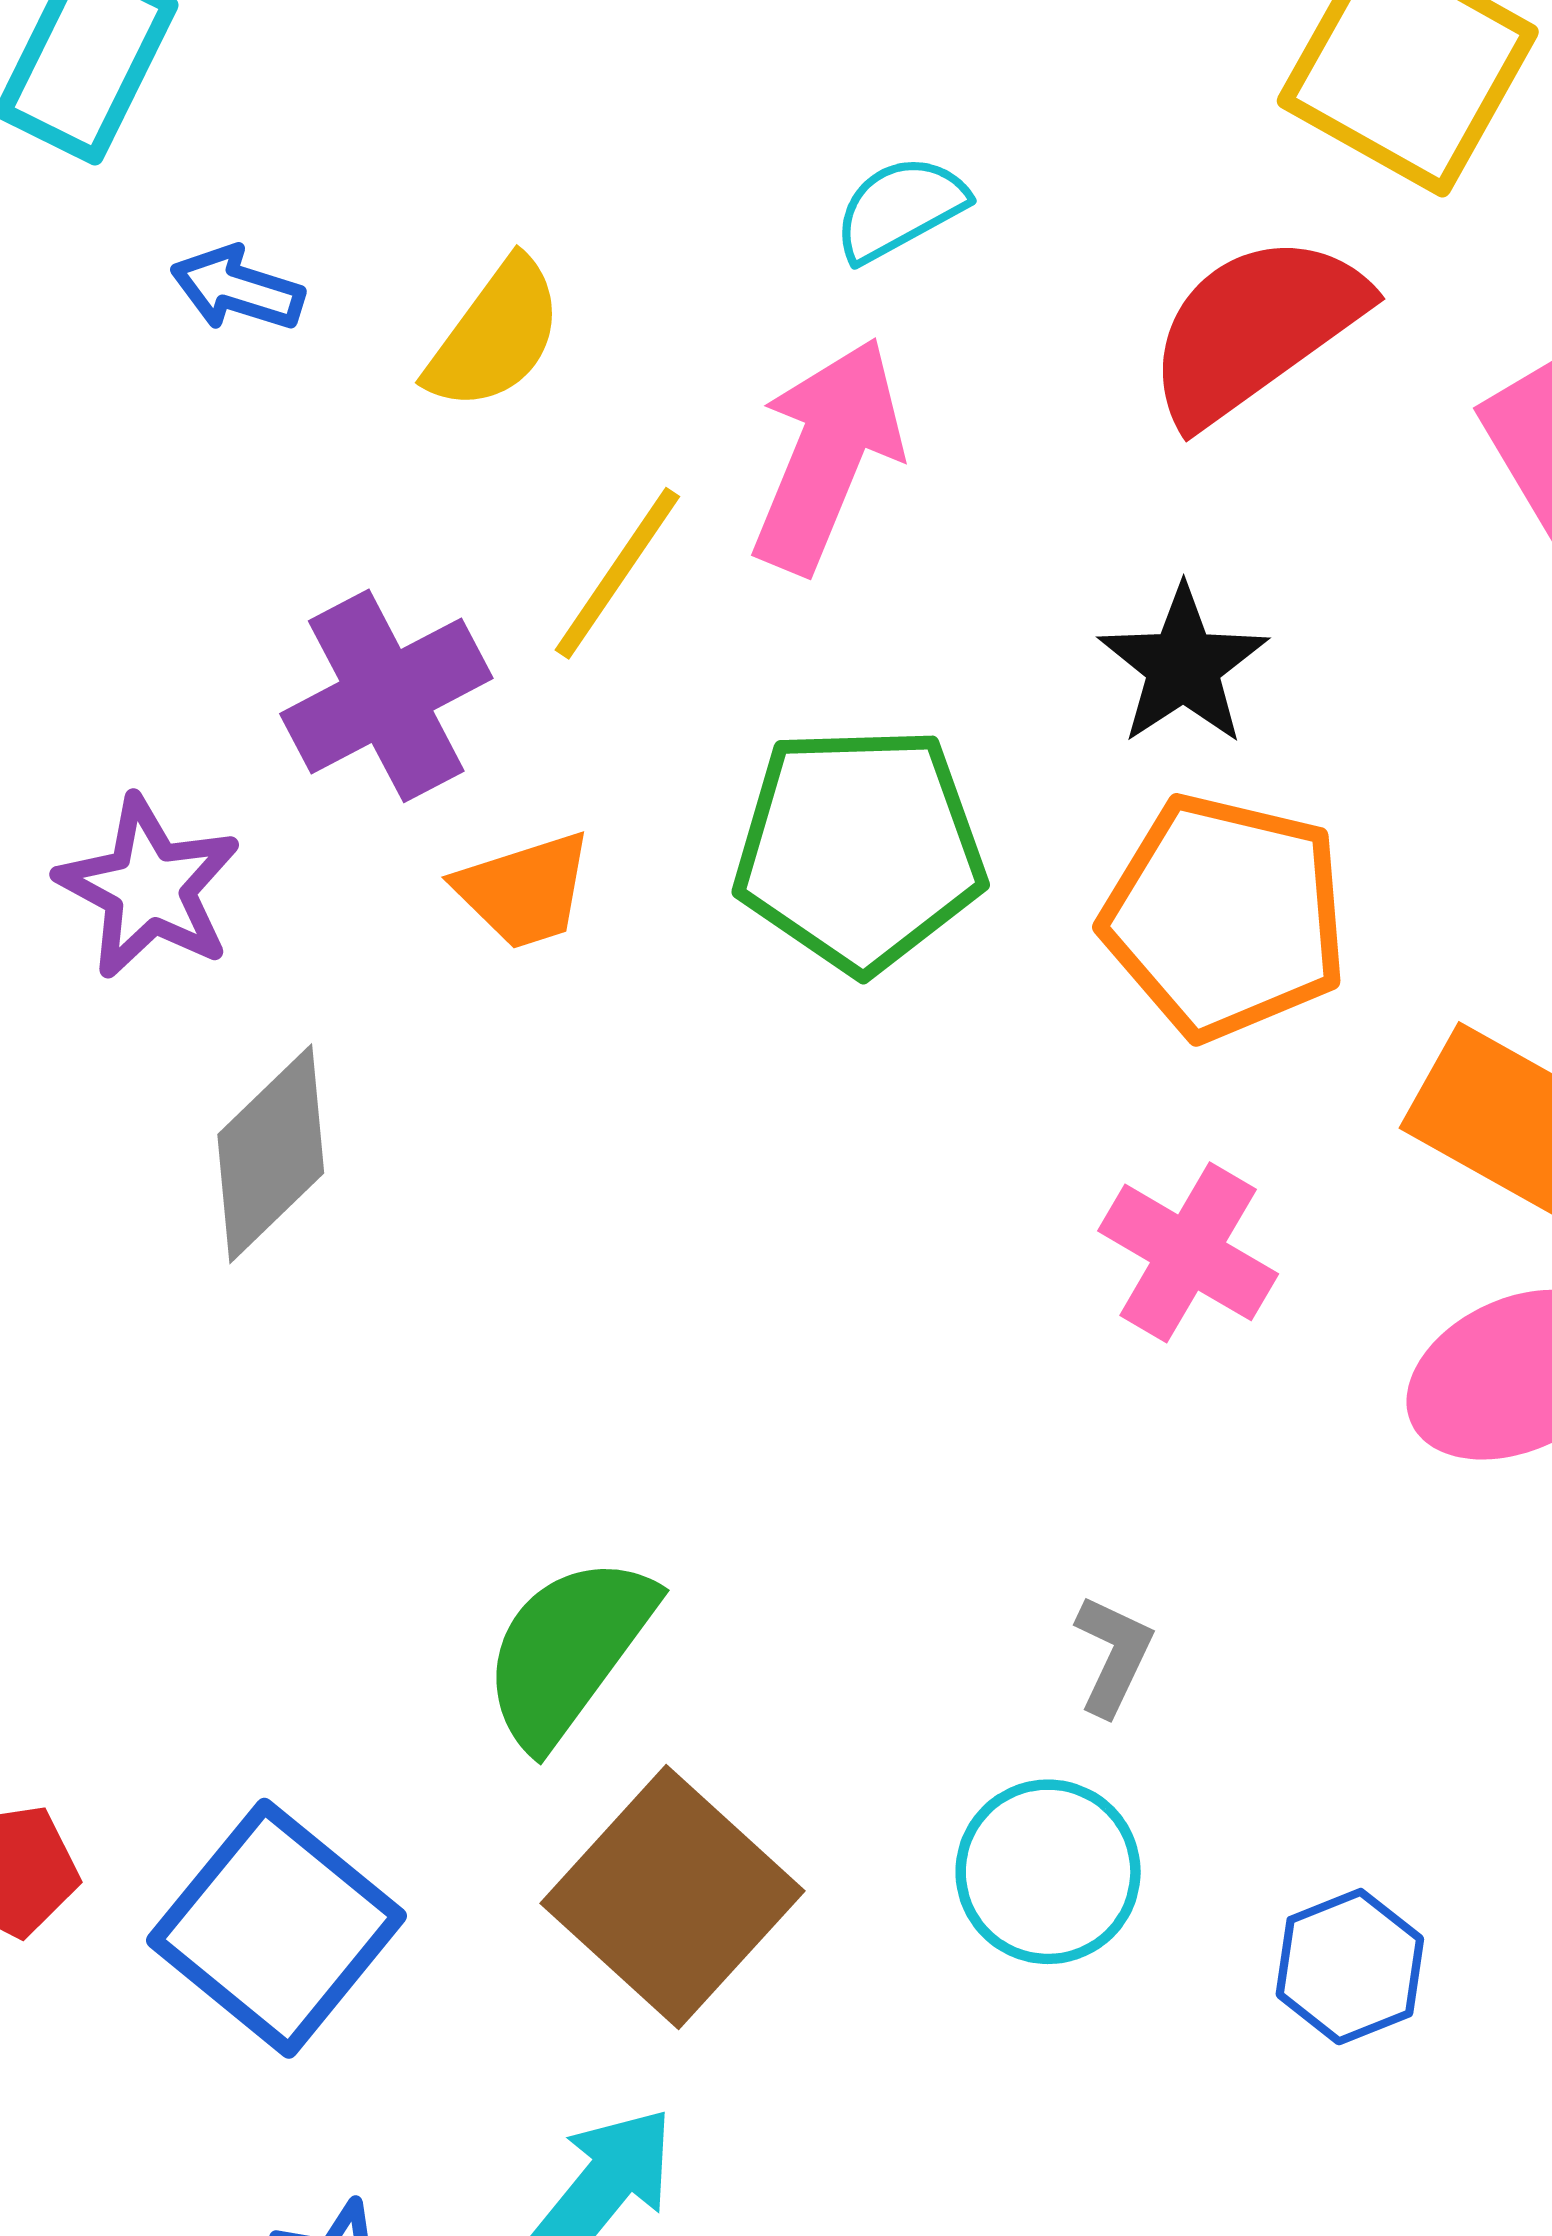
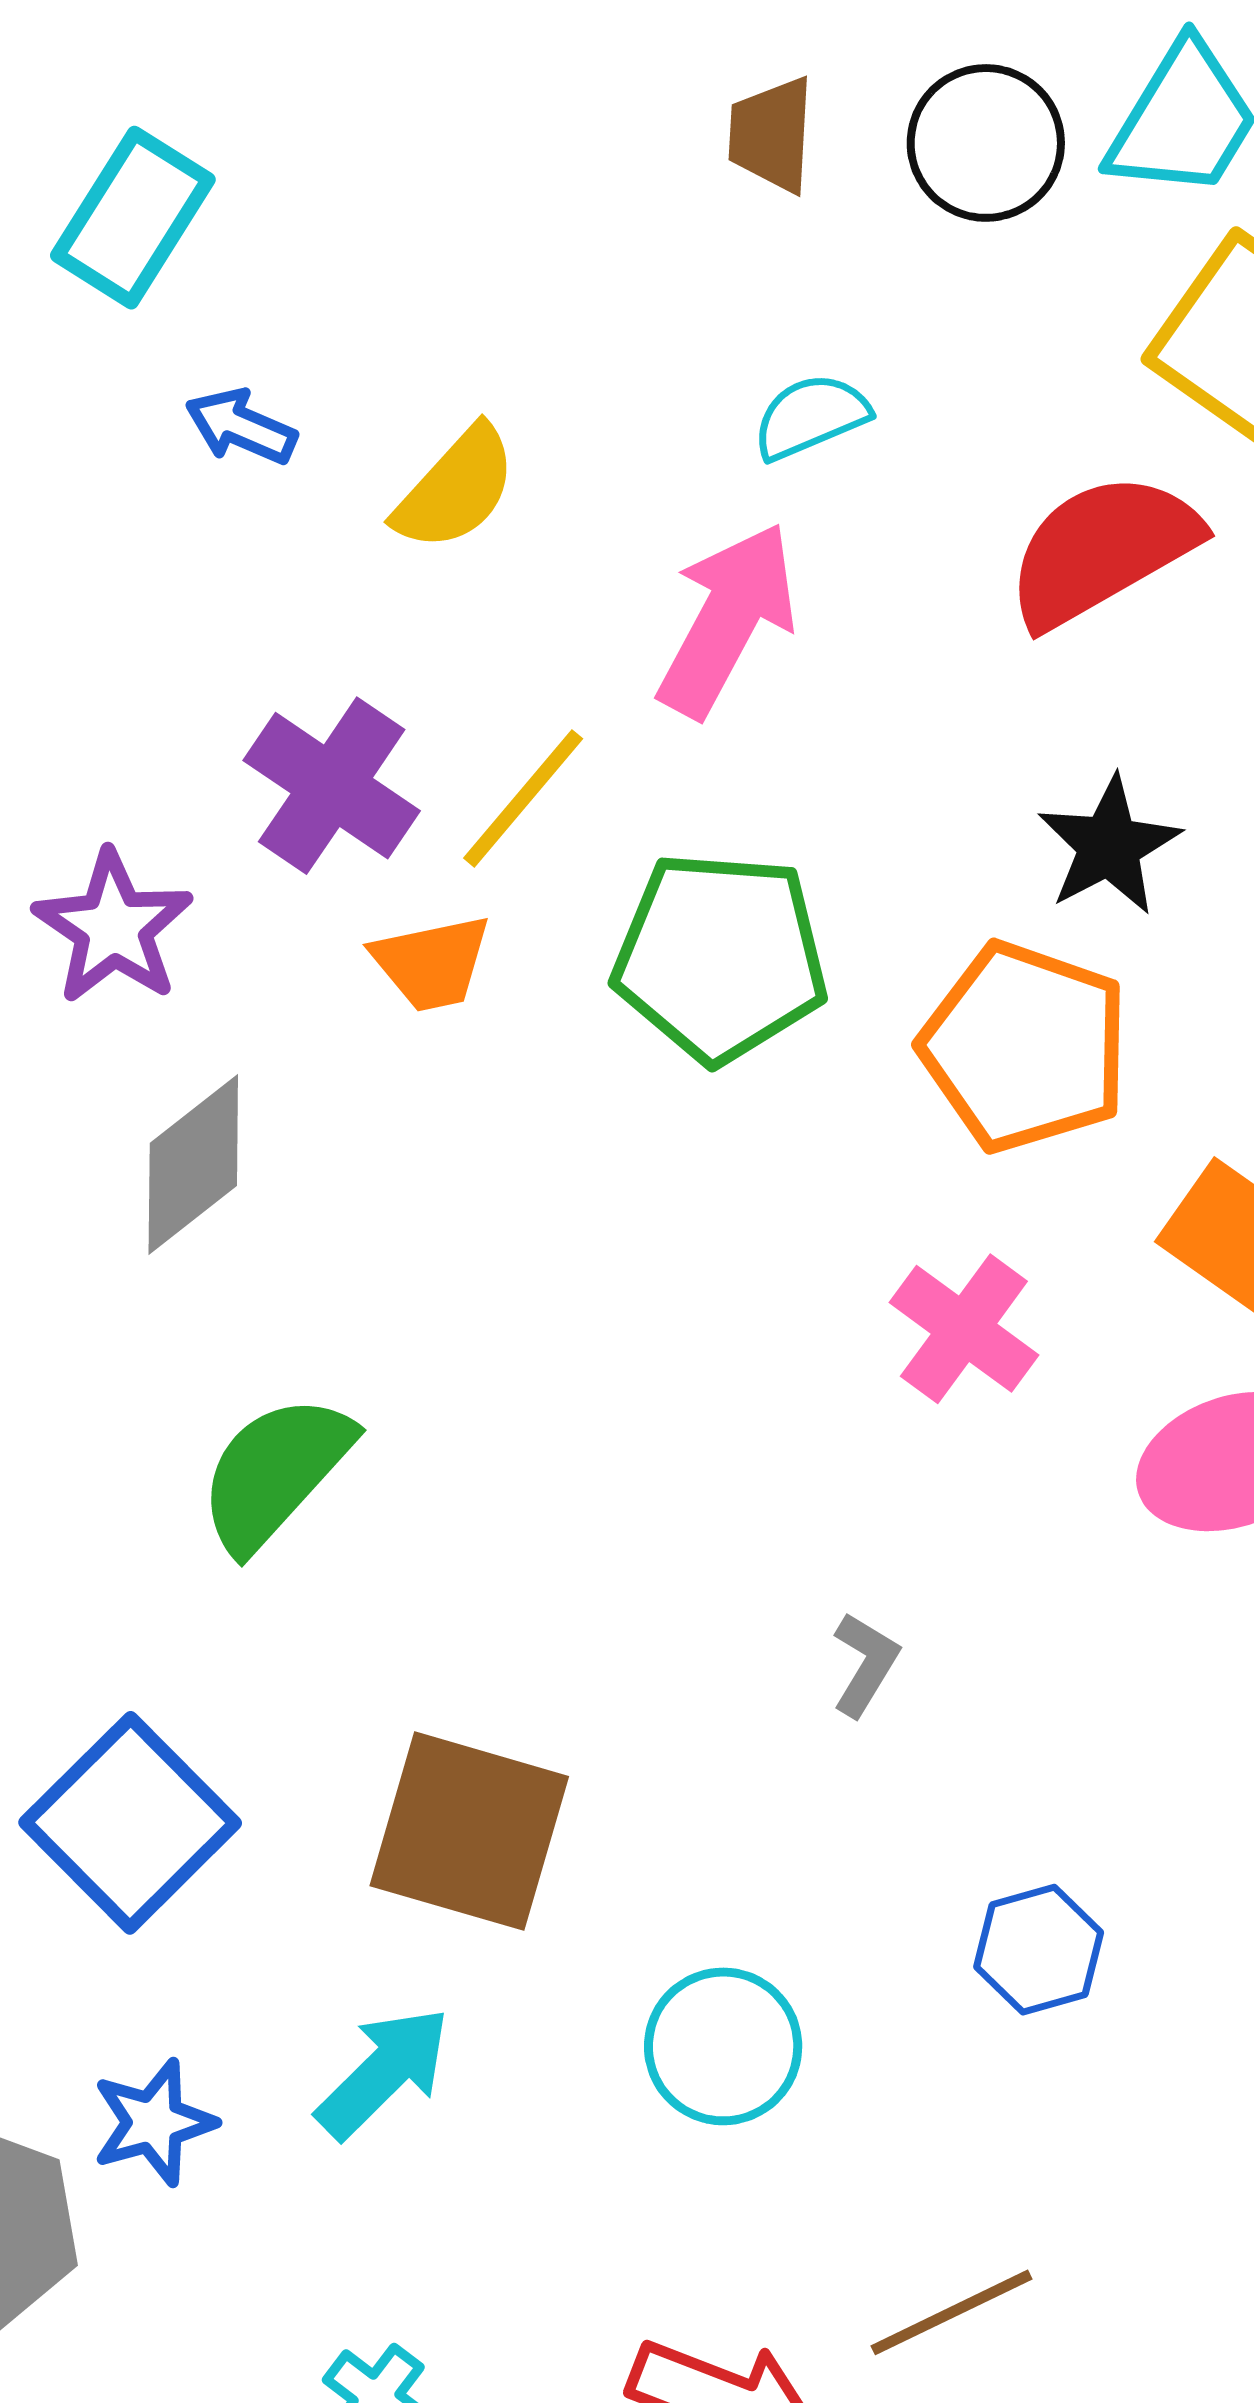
yellow line: (617, 573) -> (523, 798), moved
black star: (1183, 666) -> (1109, 846), moved
purple cross: (386, 696) -> (332, 786), turned -34
green semicircle: (568, 1651) -> (275, 1472), moved
cyan circle: (1048, 1872) -> (723, 2046), moved
brown square: (672, 1897) -> (469, 1831), turned -32

